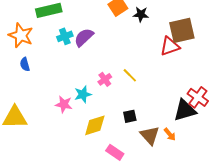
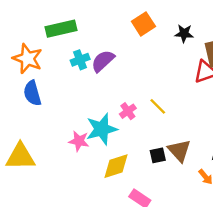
black star: (141, 14) -> (184, 33), moved
blue semicircle: (25, 64) -> (32, 93), size x1.5
cyan star: (83, 94) -> (102, 129), size x1.5
brown triangle: (150, 135) -> (179, 151), moved

